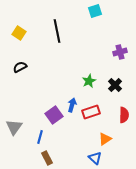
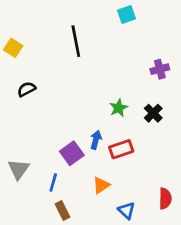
yellow square: (19, 33) -> (13, 48), moved
red semicircle: (124, 115) -> (165, 199), moved
orange triangle: (105, 139) -> (101, 185), moved

